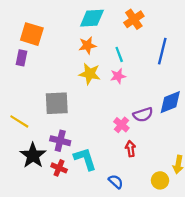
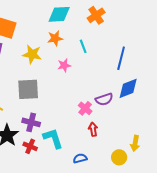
blue line: (162, 51) -> (121, 58), moved
yellow star: (90, 74) -> (32, 54), moved
pink star: (118, 76) -> (64, 65), moved
blue semicircle: (116, 182) -> (80, 158), turned -56

